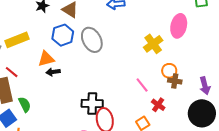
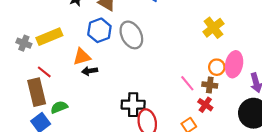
pink ellipse: (179, 26) -> (234, 64), moved
yellow cross: (153, 44) -> (213, 28), moved
brown cross: (175, 81) -> (210, 85), moved
green semicircle: (25, 105) -> (59, 107), turned -84

